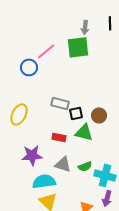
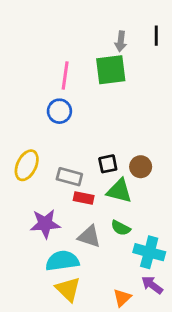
pink line: (46, 51) -> (65, 76), turned -42
blue circle: (29, 67) -> (59, 111), moved
gray rectangle: (60, 103) -> (69, 177), moved
green semicircle: (85, 166) -> (121, 228), moved, turned 48
purple arrow: (107, 198) -> (152, 285), turned 112

